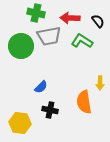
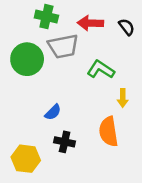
green L-shape: (82, 41) -> (101, 70), moved
yellow arrow: (100, 83) -> (123, 98), moved

